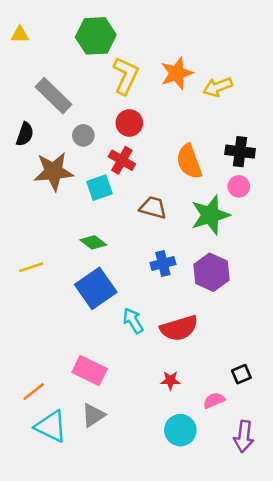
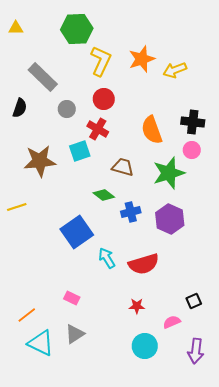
brown star: (53, 171) -> (40, 161), moved
green diamond: (93, 242) -> (104, 195), moved
yellow line: (31, 267) -> (17, 207), moved
pink rectangle: (90, 370) -> (72, 298), size x0.6

